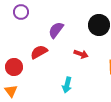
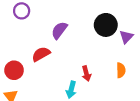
red arrow: (81, 54) -> (86, 73), moved, turned 56

